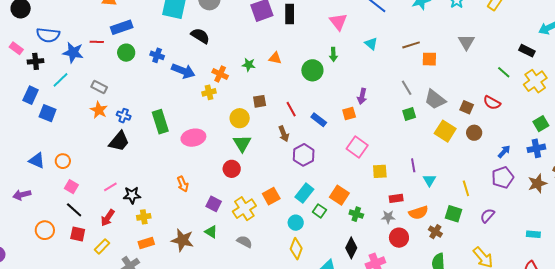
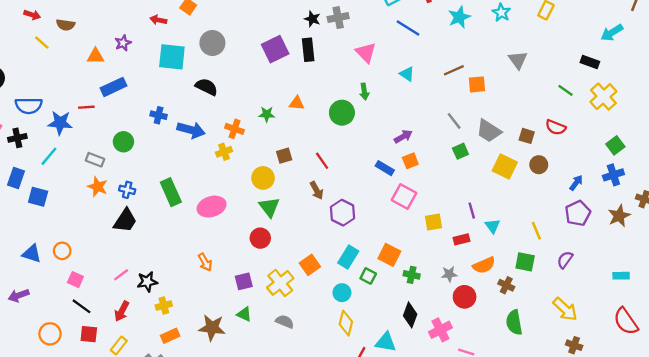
green circle: (126, 53) -> (123, 142), moved
purple arrow: (362, 96) -> (403, 137), turned -126
orange square: (349, 113) -> (410, 161), moved
blue rectangle: (319, 120) -> (385, 168), moved
red rectangle: (396, 198) -> (462, 239), moved
purple square: (214, 204) -> (244, 281), turned -35

